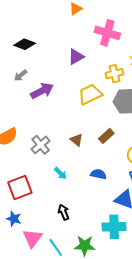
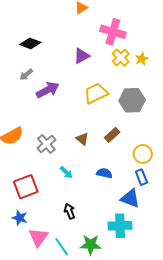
yellow cross: (115, 74) -> (121, 58), moved, turned -30

